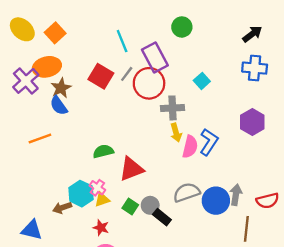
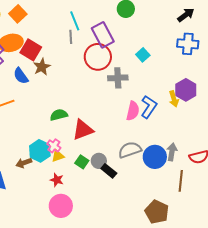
gray line: (127, 74) -> (71, 37), moved, turned -40
red square: (101, 76) -> (31, 50), moved
brown star: (61, 88) -> (42, 67), moved
yellow arrow: (176, 133) -> (174, 99), moved

